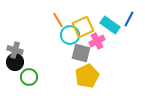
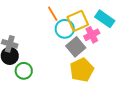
gray square: (81, 53) -> (76, 47), turned 36

